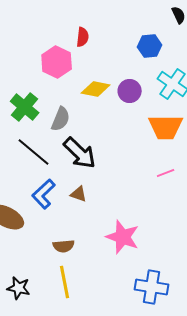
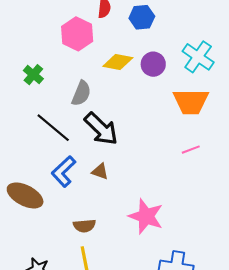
blue hexagon: (150, 46) -> (142, 17), moved
green cross: (25, 107) -> (33, 75), moved, size x0.7

